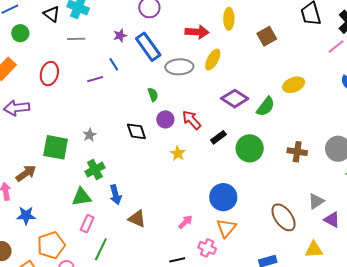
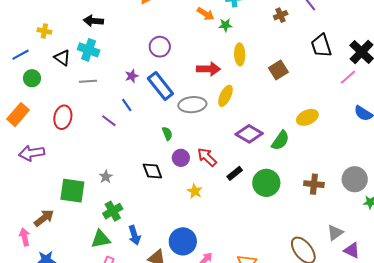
purple line: (95, 79) -> (109, 121), turned 56
blue circle: (223, 197) -> (183, 241), moved

